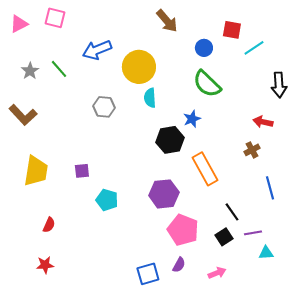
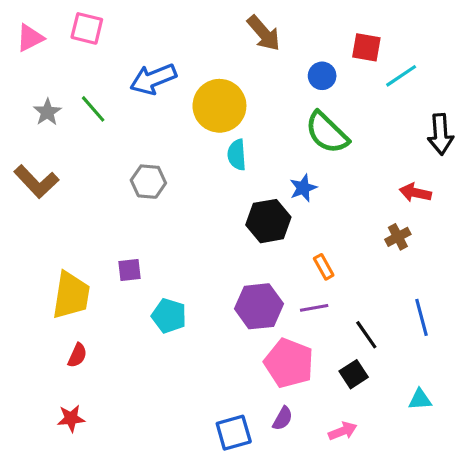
gray hexagon: (104, 107) -> (148, 182), moved
orange rectangle: (205, 169) -> (324, 267), size x0.5
yellow trapezoid: (36, 171) -> (71, 295), moved
blue line: (270, 188) -> (422, 317), moved
purple line: (253, 233) -> (314, 308), moved

